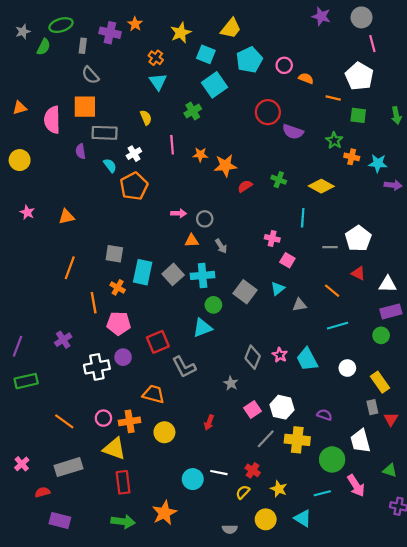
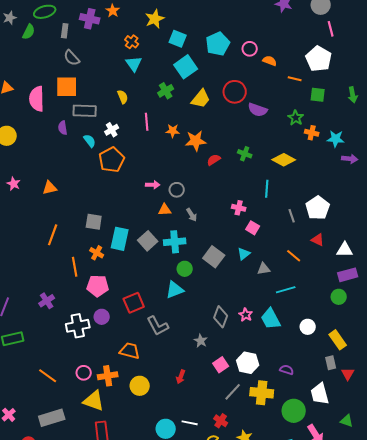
yellow trapezoid: (231, 28) -> (201, 99), moved
gray line: (330, 247) -> (292, 216), turned 72
cyan line: (338, 326) -> (286, 290), moved

